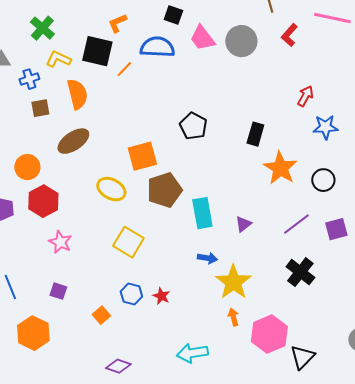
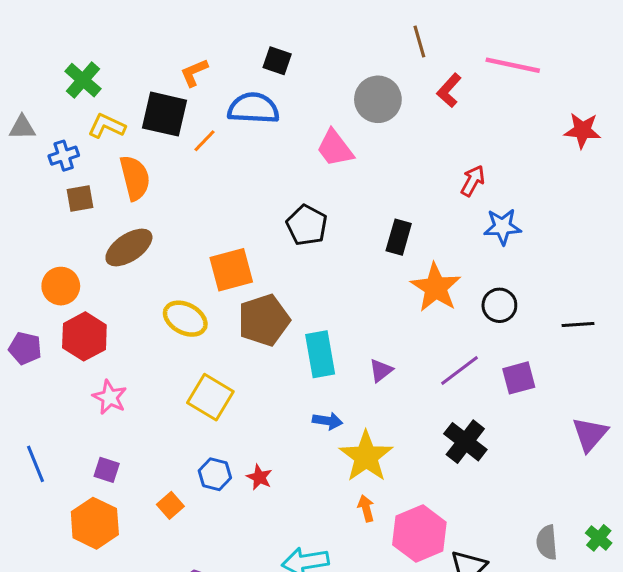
pink trapezoid: (202, 38) -> (335, 148), moved
orange hexagon: (33, 333) -> (95, 523), moved

